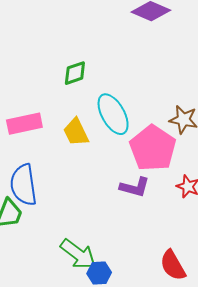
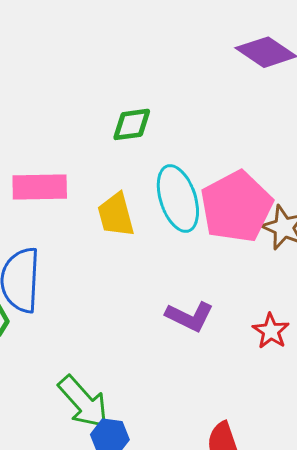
pink pentagon: (153, 148) -> (236, 207), moved

